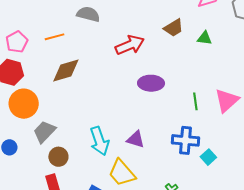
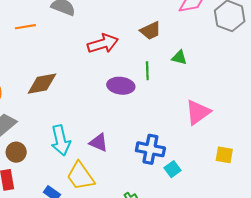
green triangle: (205, 38) -> (179, 57), moved
brown diamond: (66, 70) -> (42, 84), moved
green line: (195, 101) -> (147, 71), moved

